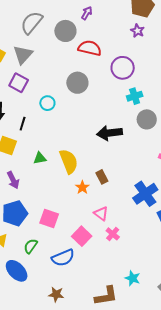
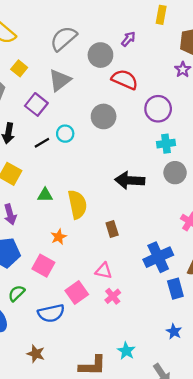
gray triangle: (23, 55) -> (60, 80), moved
black line: (23, 124) -> (42, 143), moved, turned 32
orange star: (82, 187) -> (59, 237), moved
pink triangle: (101, 214) -> (104, 271), turned -35

